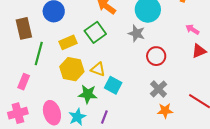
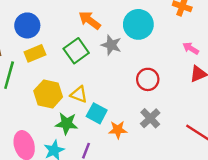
gray star: (137, 33) -> (111, 45), moved
yellow rectangle: (68, 42) -> (35, 53), moved
orange star: (165, 111) -> (118, 130), moved

